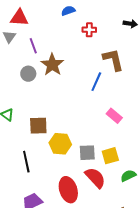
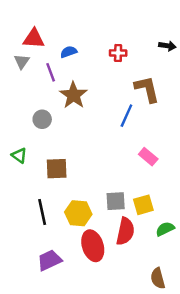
blue semicircle: (68, 11) -> (69, 52), moved
gray circle: (28, 74) -> (42, 119), moved
yellow hexagon: (60, 144) -> (78, 213), moved
red semicircle: (95, 178) -> (125, 231), turned 55

